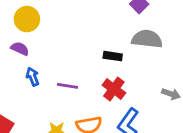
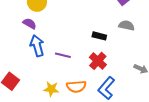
gray semicircle: (147, 39) -> (127, 25), size x0.7
blue arrow: (33, 77) -> (37, 46), size x1.5

